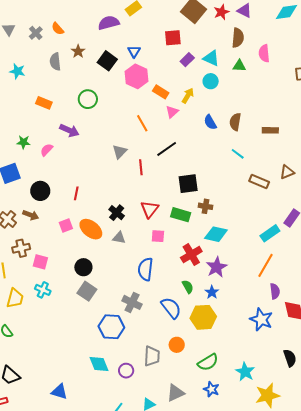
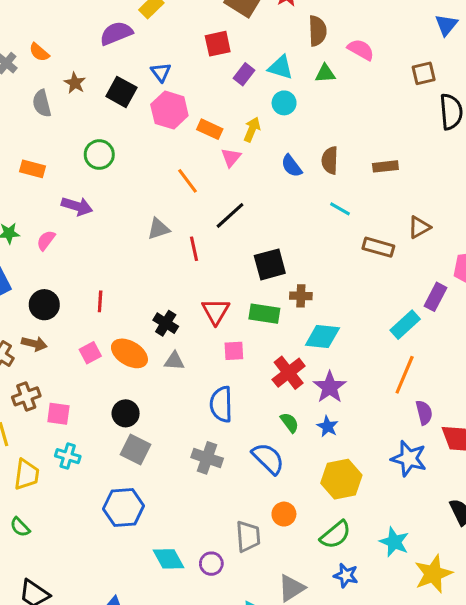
pink semicircle: (264, 53) -> (361, 50), turned 132
gray triangle: (120, 152) -> (158, 229), turned 35
yellow hexagon: (203, 317) -> (341, 479), moved
blue hexagon: (111, 327) -> (124, 507), moved

